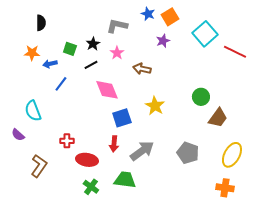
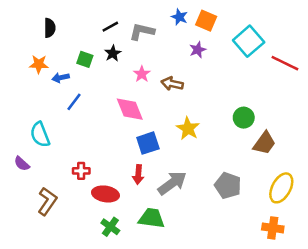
orange square: (170, 17) -> (206, 21), turned -36
pink star: (117, 53) -> (142, 74), moved
black line: (91, 65) -> (110, 27), moved

